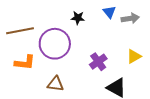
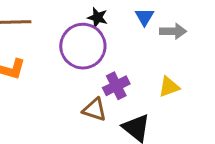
purple circle: (55, 44) -> (83, 46), moved
brown triangle: (56, 84) -> (95, 110), moved

